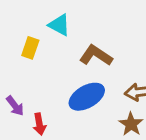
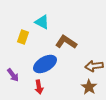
blue ellipse: (87, 97) -> (45, 64), moved
red arrow: (39, 124) -> (39, 87), moved

